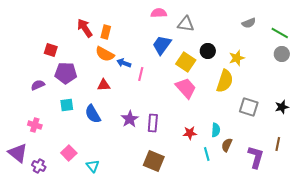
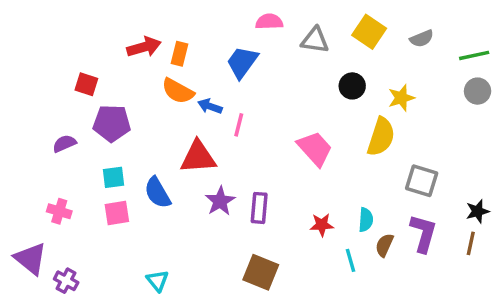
red arrow: (85, 28) -> (144, 47), turned 108
green line: (280, 33) -> (474, 55), turned -42
blue trapezoid: (162, 45) -> (242, 62), moved
yellow square: (186, 62) -> (369, 32), moved
red triangle: (104, 85) -> (198, 157), moved, size x1.6
black star: (282, 107) -> (478, 211), moved
pink square: (69, 153) -> (117, 213), moved, turned 35
purple L-shape: (256, 157) -> (423, 233), moved

